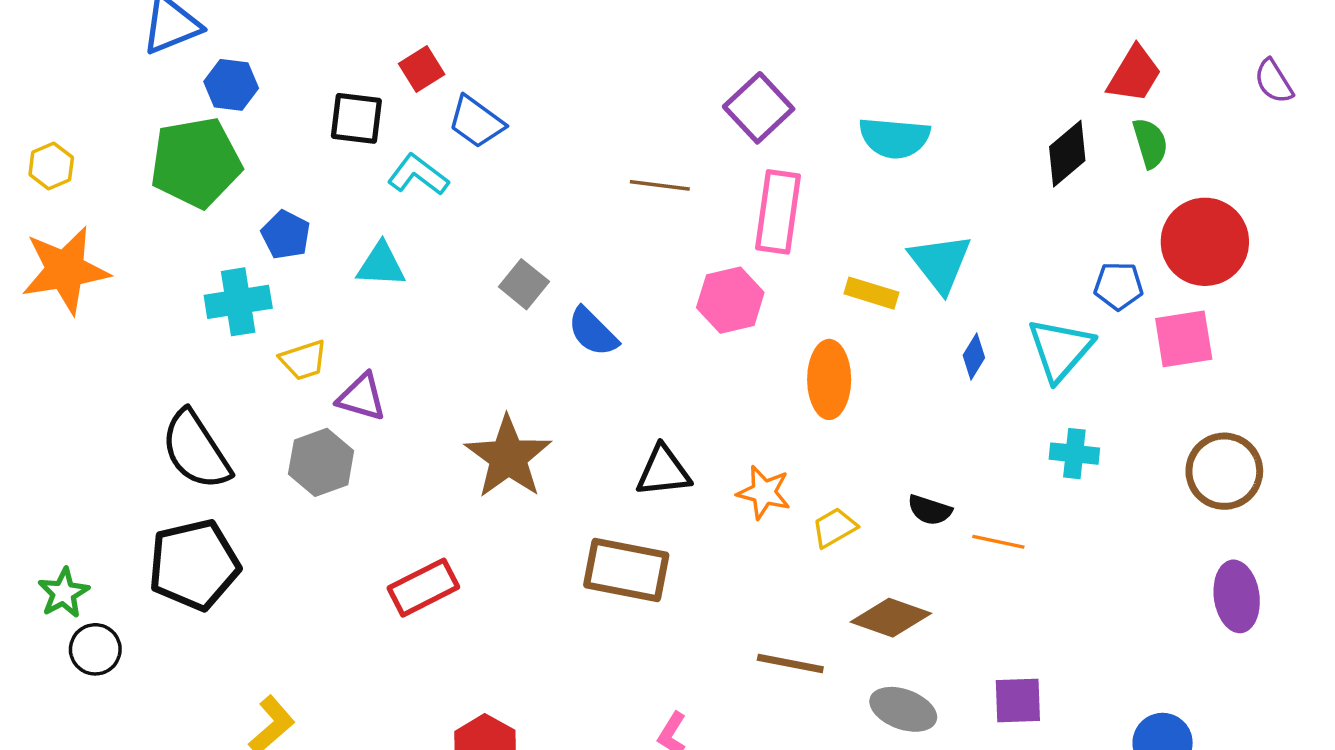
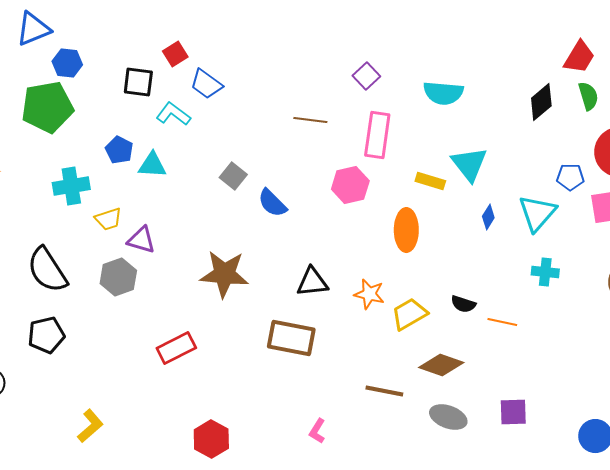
purple square: (759, 108) -> (366, 76), size x0.7
blue pentagon: (286, 235) -> (119, 150), moved
brown star: (508, 457) -> (224, 274), turned -30
yellow trapezoid: (834, 528) -> (409, 314), size x1.4
black pentagon: (194, 565) -> (46, 335), size x0.7

